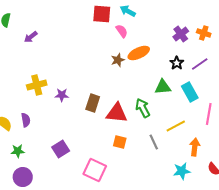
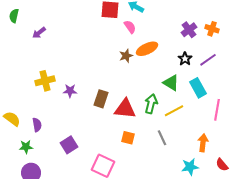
green triangle: (163, 87) -> (171, 83), turned 36
green arrow: (143, 108) -> (151, 104), turned 42
purple semicircle: (26, 120) -> (37, 125), moved
yellow line: (176, 126) -> (174, 111), moved

